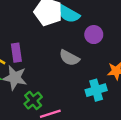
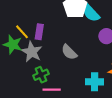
gray semicircle: (69, 58) -> (69, 52), moved

